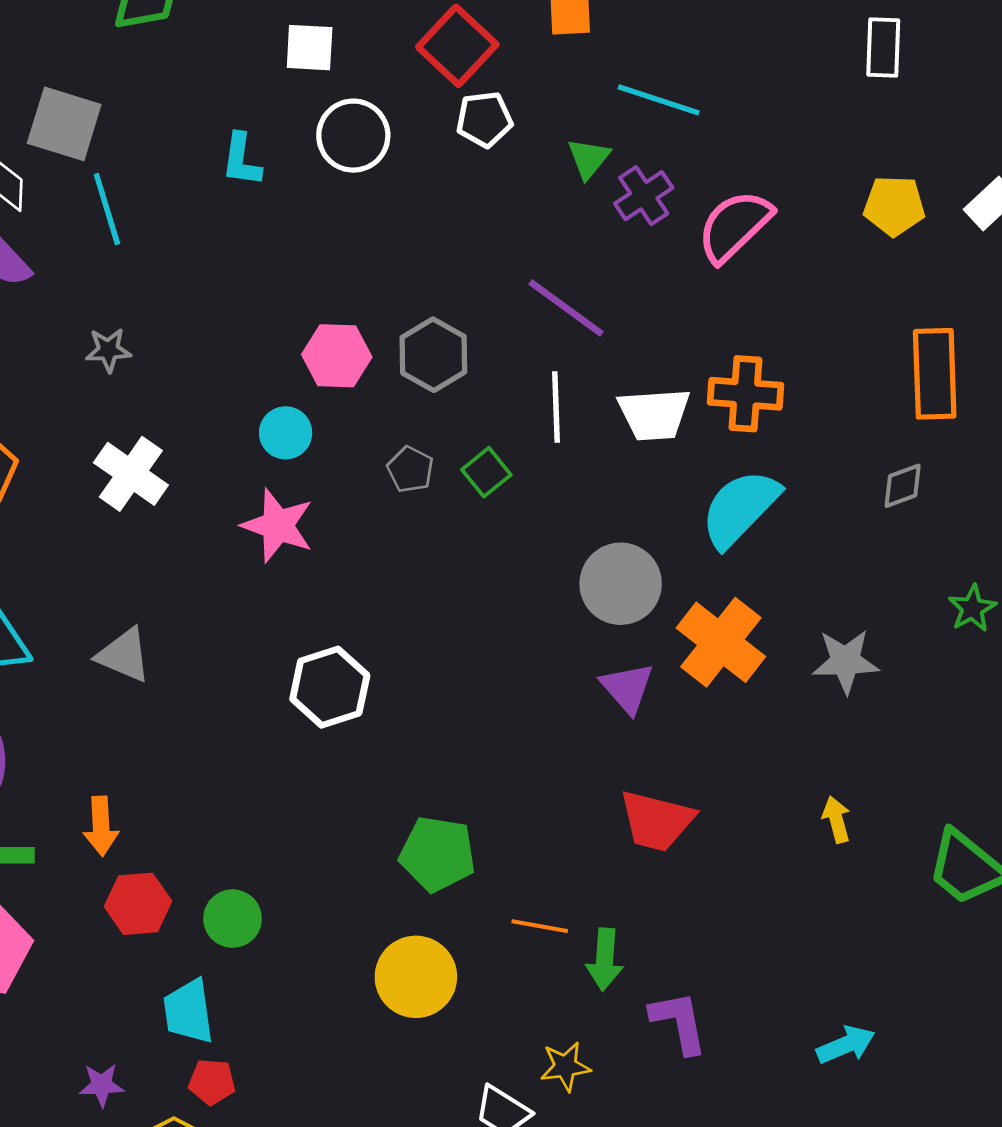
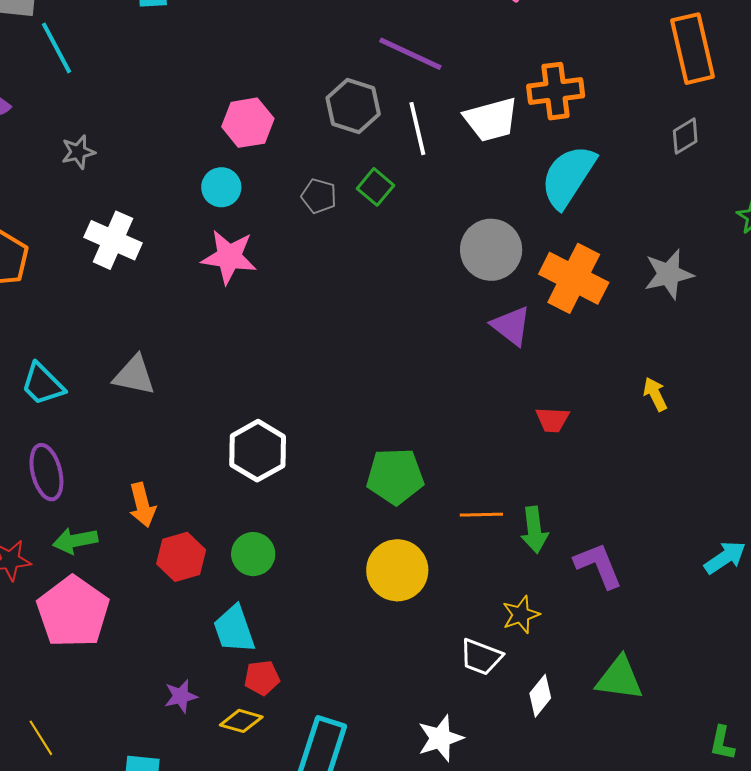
gray hexagon: (433, 355) -> (353, 106), moved
white hexagon: (330, 687) -> (258, 451), moved
yellow arrow: (836, 820) -> (655, 394), moved
red trapezoid: (657, 821) -> (552, 420), size x0.6

